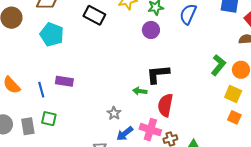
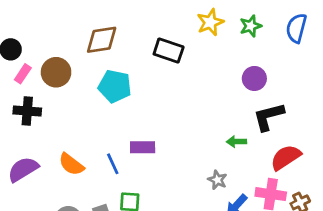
purple circle: (151, 30) -> (254, 78), moved
green arrow: (140, 91) -> (236, 142), moved
red semicircle: (165, 105) -> (286, 157), turned 55

